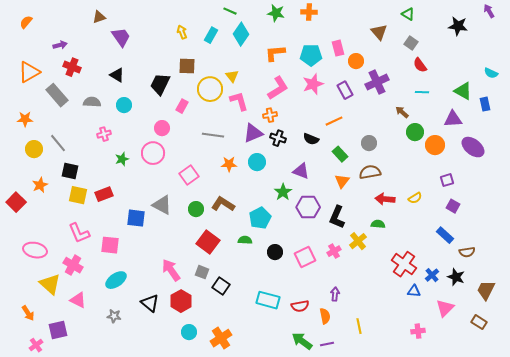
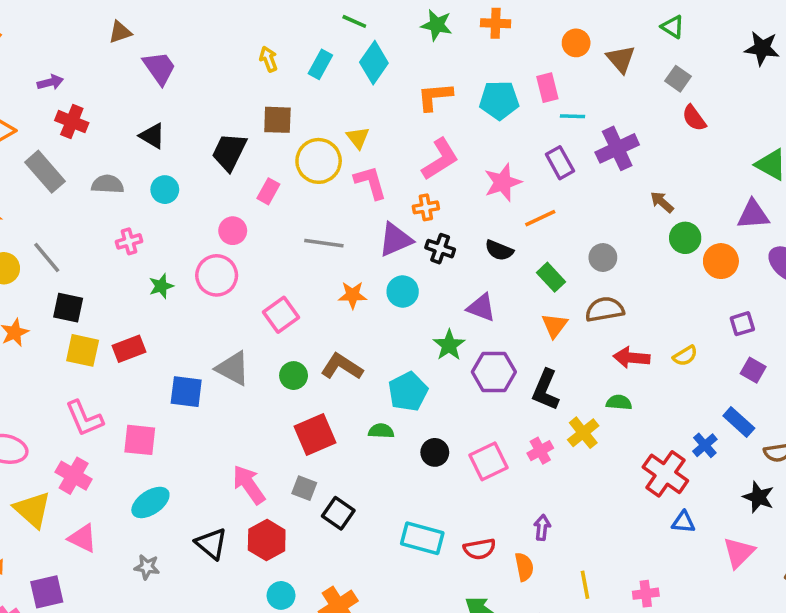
orange circle: (356, 61) -> (576, 43), moved
pink star: (313, 84) -> (503, 182), moved
cyan line: (422, 92) -> (572, 116), moved
red square: (208, 242) -> (315, 435), turned 30
blue cross: (432, 275) -> (705, 445), moved
pink cross: (418, 331) -> (646, 594), moved

